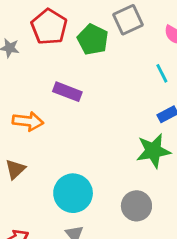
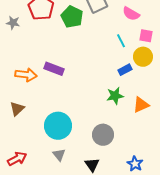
purple rectangle: (67, 92) -> (54, 69), moved
green star: (153, 151) -> (115, 96), size x0.7

